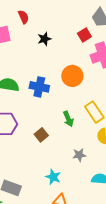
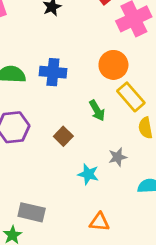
orange circle: (72, 76) -> (113, 65), moved
cyan star: (53, 177) -> (88, 174), moved

